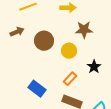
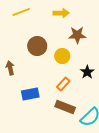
brown arrow: (17, 32) -> (10, 68), moved, turned -80
blue rectangle: (37, 89) -> (30, 94), turned -48

